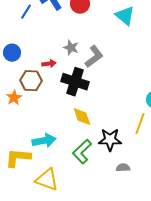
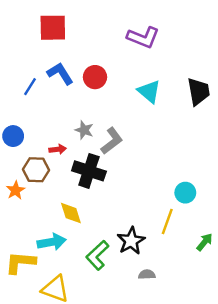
yellow diamond: (82, 117) -> (71, 213), moved
black star: (110, 140) -> (131, 241), turned -30

